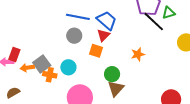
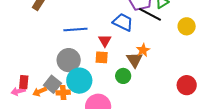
blue trapezoid: (107, 20) -> (123, 22), moved
gray circle: (74, 36) -> (69, 60), moved, size x1.5
cyan circle: (68, 67) -> (79, 81), size x1.6
brown triangle: (116, 89) -> (135, 60), moved

